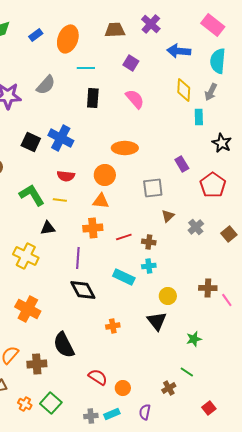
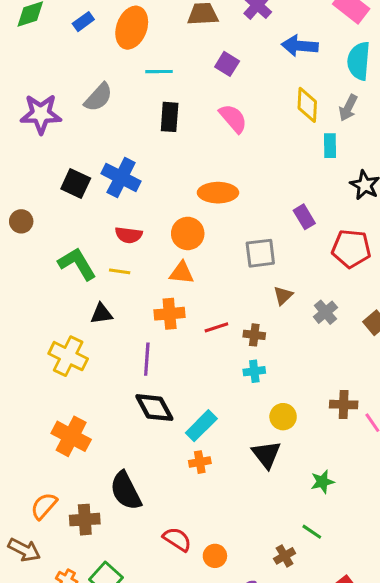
red pentagon: (213, 185) -> (351, 249), turned -30
cyan rectangle: (124, 277) -> (201, 426), moved, turned -70

